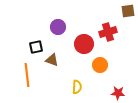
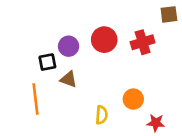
purple circle: (58, 27) -> (69, 46), moved
red circle: (84, 44) -> (104, 40), moved
orange circle: (100, 65) -> (133, 99), moved

